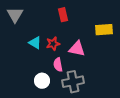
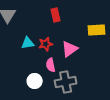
cyan triangle: (35, 43) -> (28, 43), turned -40
pink triangle: (77, 49) -> (70, 49), turned -48

